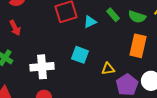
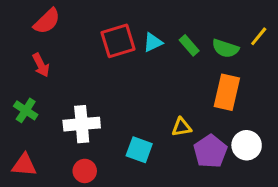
cyan triangle: (90, 22) -> (153, 42), moved
cyan square: (80, 55) -> (139, 150), moved

